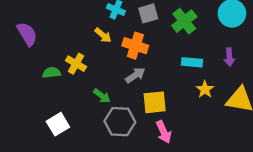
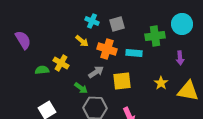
green cross: (184, 21) -> (155, 36), moved, turned 30
cyan rectangle: (192, 62) -> (134, 53), moved
gray arrow: (135, 75) -> (96, 72), moved
yellow square: (155, 102) -> (122, 81), moved

